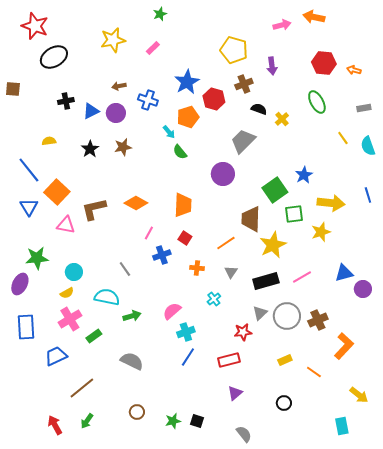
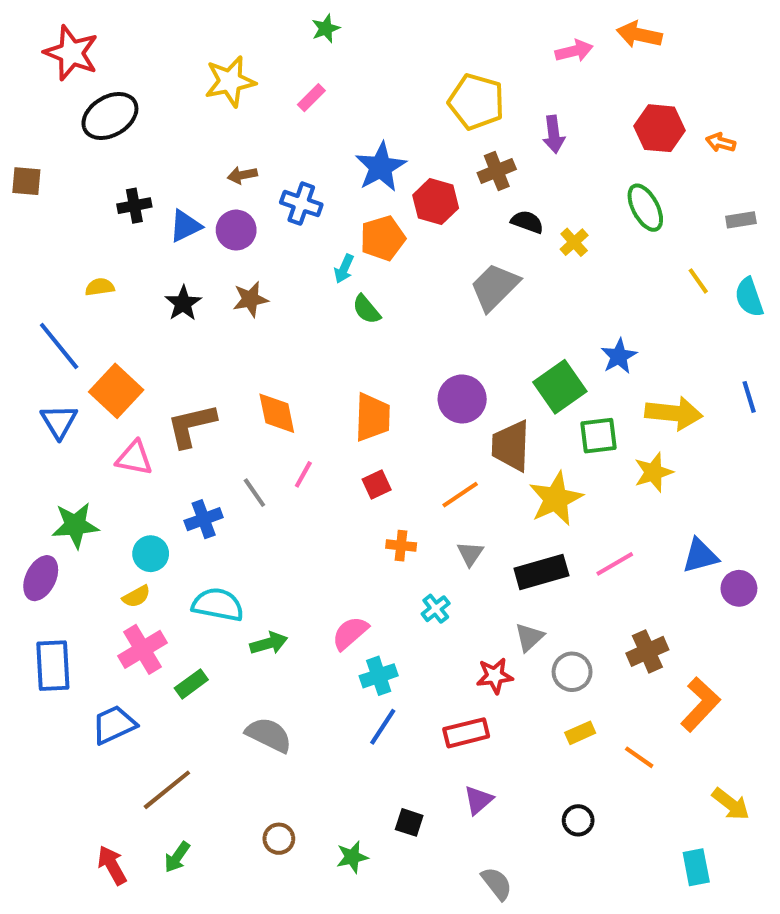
cyan arrow: (169, 132) -> (344, 269), turned 64
purple circle: (223, 174) -> (462, 399), moved
orange diamond: (136, 203) -> (277, 413), turned 50
red square: (185, 238) -> (377, 484), turned 32
blue cross: (162, 255) -> (204, 519), moved
gray line: (125, 269) -> (254, 493), moved
gray circle: (287, 316) -> (572, 672), moved, size x0.7
black square: (197, 421) -> (409, 822), moved

